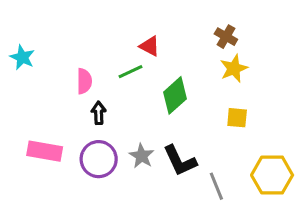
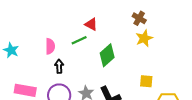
cyan star: (22, 57) -> (11, 50), moved
yellow square: (237, 118) -> (146, 81), moved

